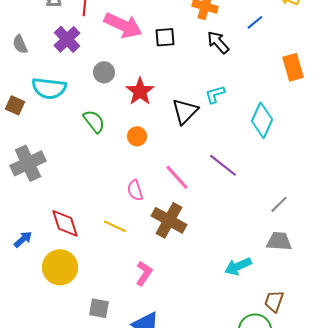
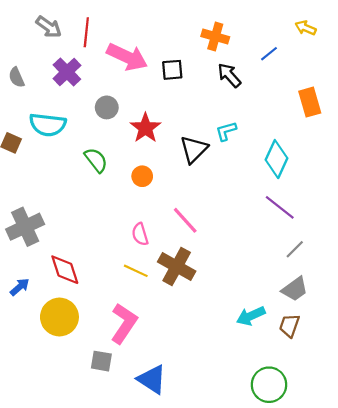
gray cross: (28, 163) -> (25, 227), moved
purple line: (223, 165) -> (280, 207), moved
yellow line: (115, 226) -> (136, 271), moved
gray trapezoid: (279, 241) -> (295, 289), turned 140
pink L-shape: (144, 273) -> (124, 323), moved, size x1.5
brown trapezoid: (274, 301) -> (289, 326), moved

